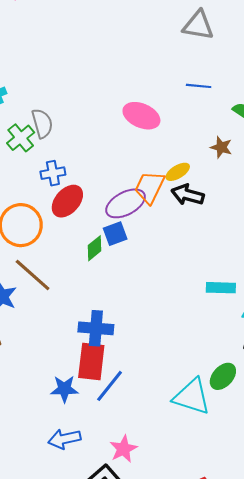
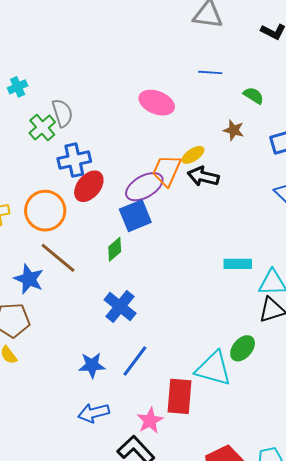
blue cross: (53, 173) -> (74, 160), size x1.4
blue square: (115, 234) -> (135, 216), size x1.4
green diamond: (95, 248) -> (115, 249), moved
blue cross: (96, 328) -> (120, 307), turned 36
red rectangle: (91, 362) -> (180, 396), moved

